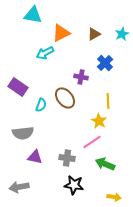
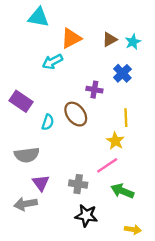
cyan star: (122, 34) -> (133, 42), moved
purple triangle: (35, 157) -> (41, 183), turned 42
gray arrow: (19, 187) -> (26, 204), moved

